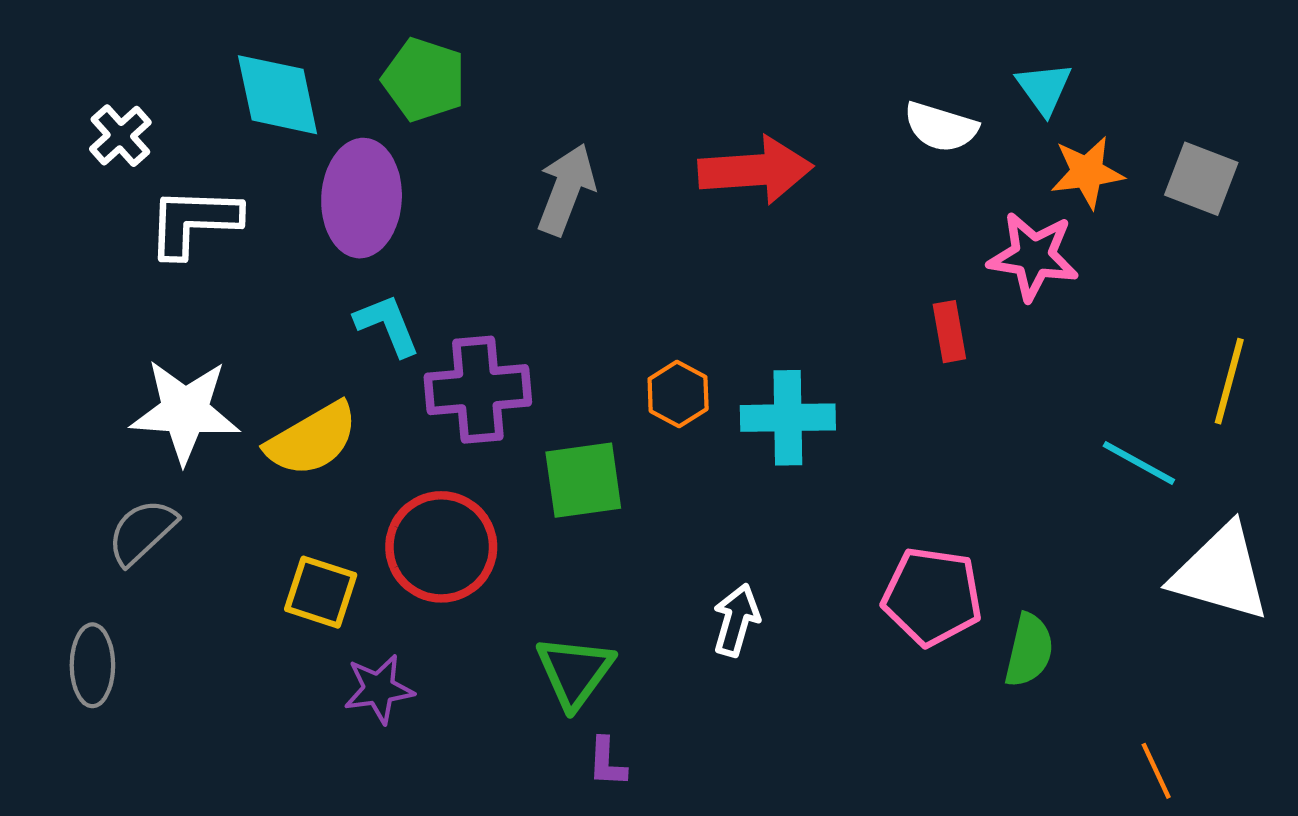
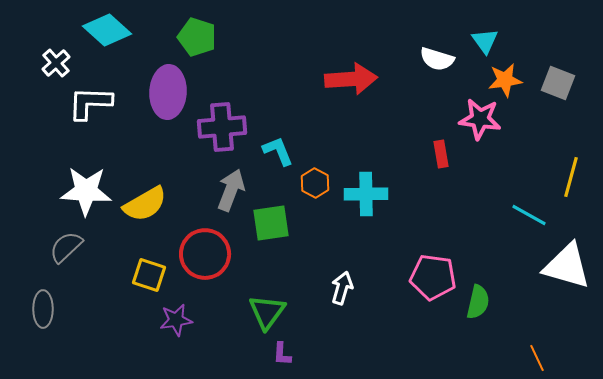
cyan diamond: (278, 95) -> (107, 30), moved, turned -36
gray arrow: (566, 189) -> (231, 190), moved
cyan L-shape: (387, 325) -> (278, 151), moved
purple cross: (478, 390) -> (222, 127), moved

